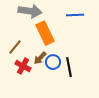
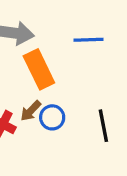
black line: (69, 67) -> (103, 126), moved

